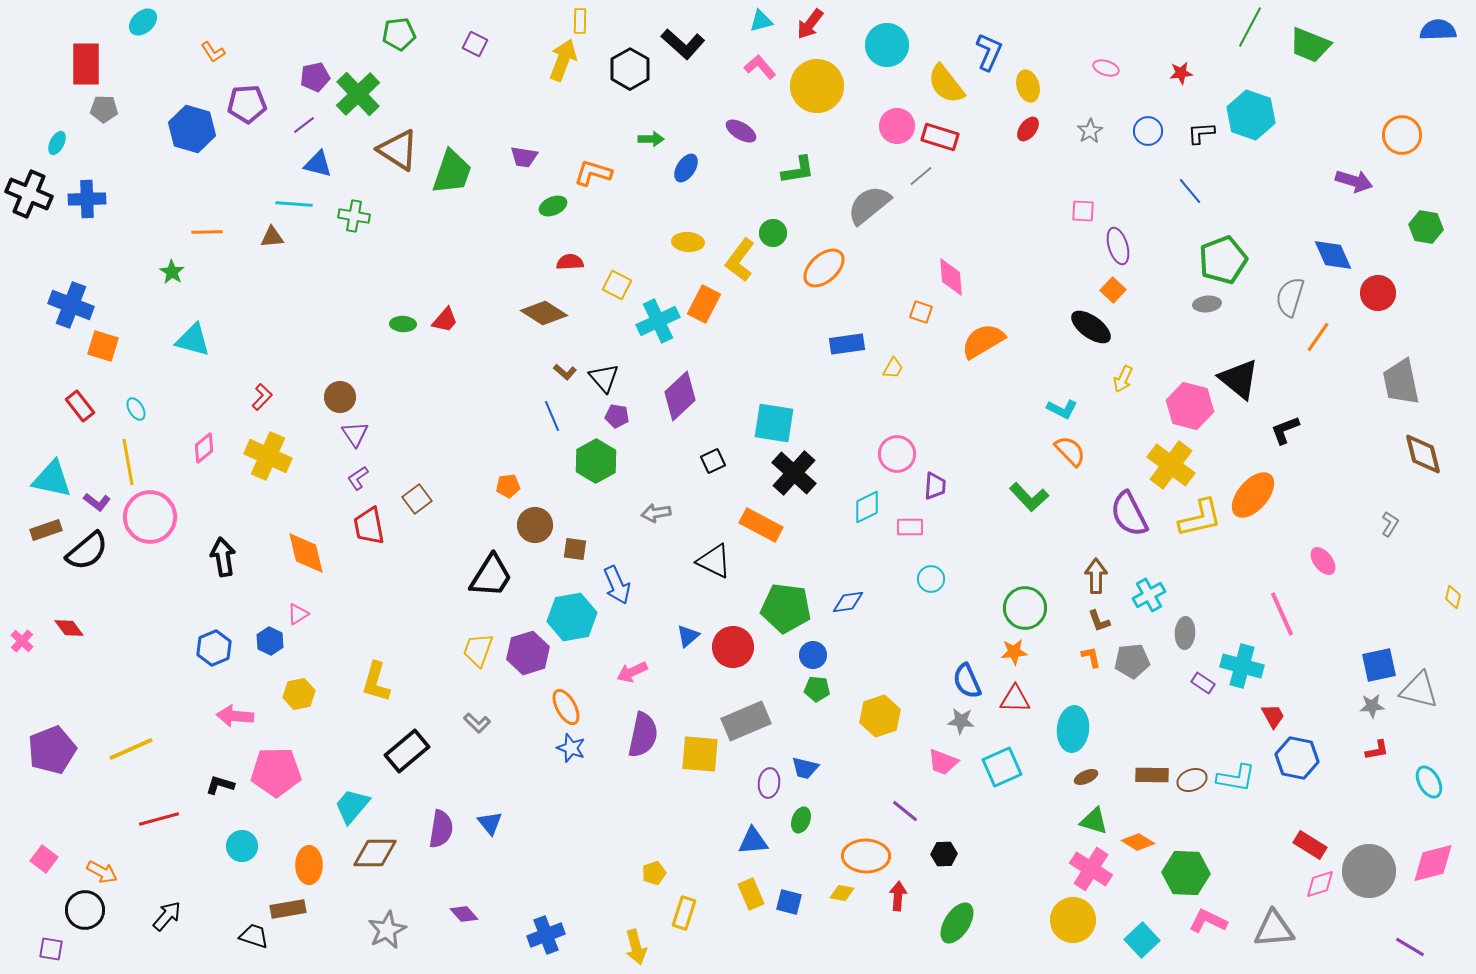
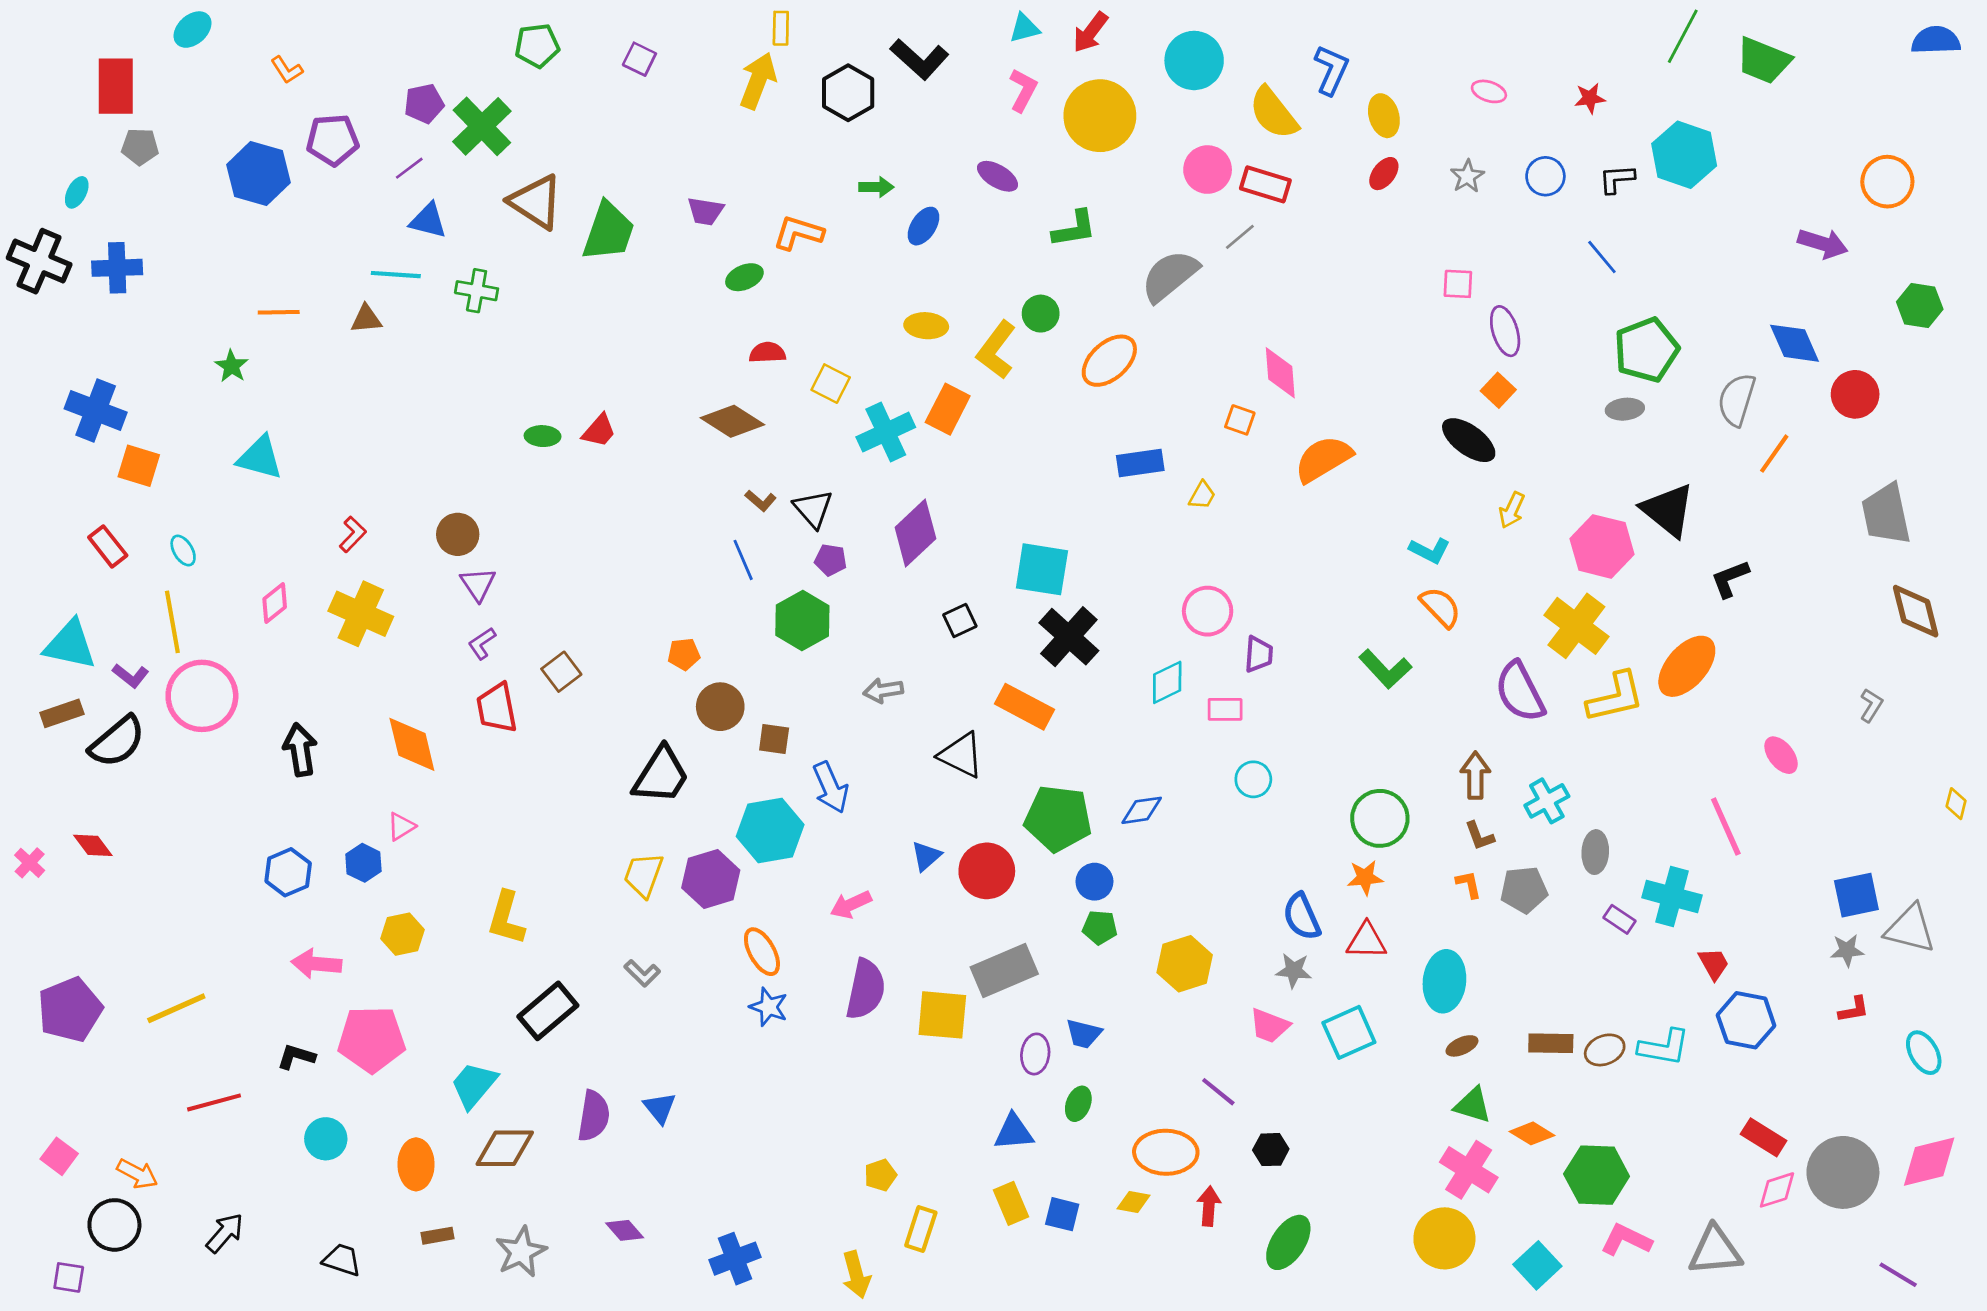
pink L-shape: (760, 67) -> (1023, 90), turned 68
brown rectangle: (288, 909) -> (438, 1236), moved, size x0.7

